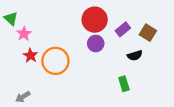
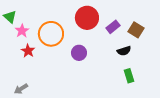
purple circle: (96, 43) -> (79, 53), moved
orange circle: (55, 61) -> (51, 34), moved
green rectangle: (124, 84) -> (129, 76), moved

